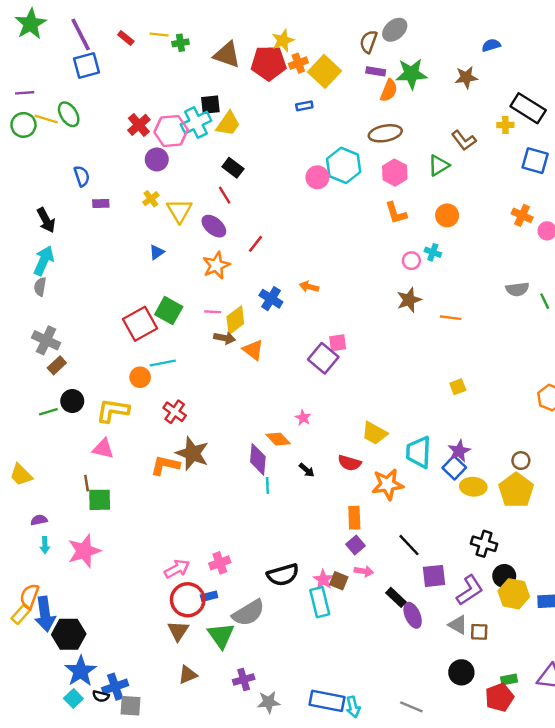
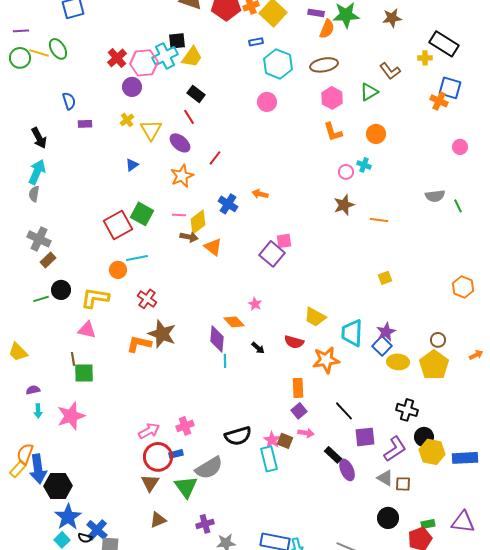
cyan hexagon: (344, 165) -> (278, 64), moved
orange cross: (522, 215) -> (439, 101), moved
blue cross: (115, 687) -> (97, 530), turned -30

